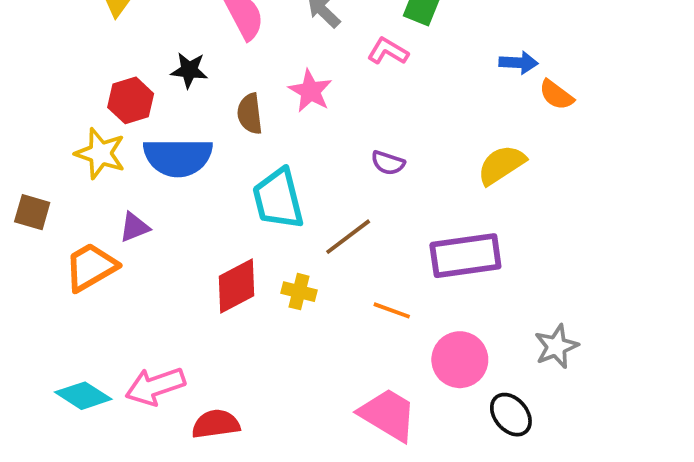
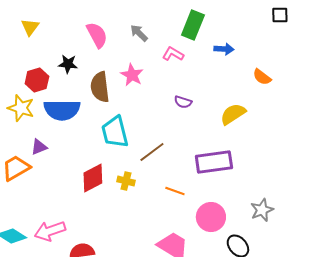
blue arrow: (518, 63) -> (224, 49), moved
brown semicircle: (250, 114) -> (100, 87), size x1.4
purple semicircle: (388, 163) -> (183, 102), moved

